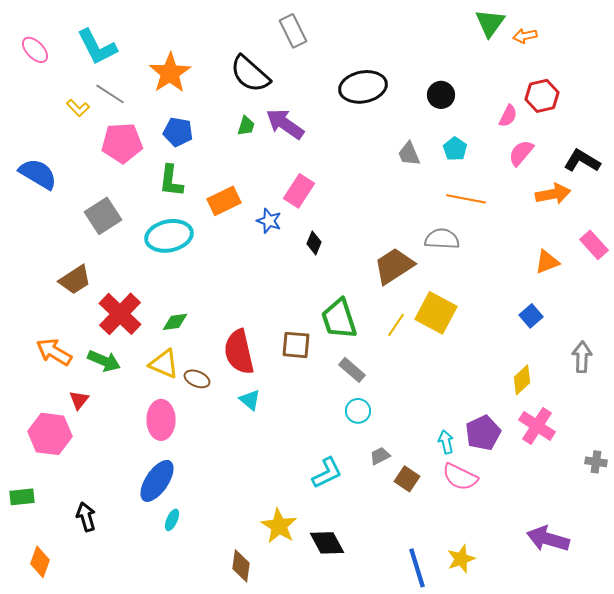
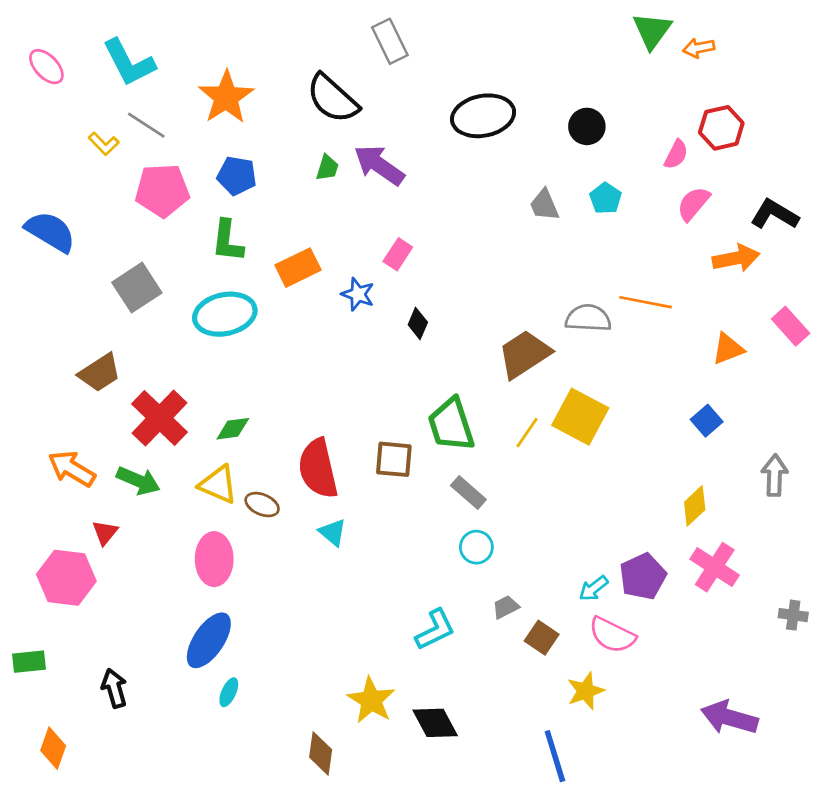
pink rectangle: (299, 191) -> (398, 254), size x0.7
orange line: (466, 199) -> (645, 302), moved
cyan arrow: (446, 442) -> (594, 588), turned -115
yellow star: (461, 559) -> (586, 691), moved

